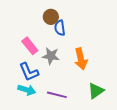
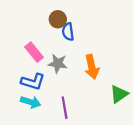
blue L-shape: (29, 72) -> (33, 82), turned -50
green triangle: (96, 91) -> (119, 94), moved
purple line: (57, 95) -> (65, 108), turned 66

